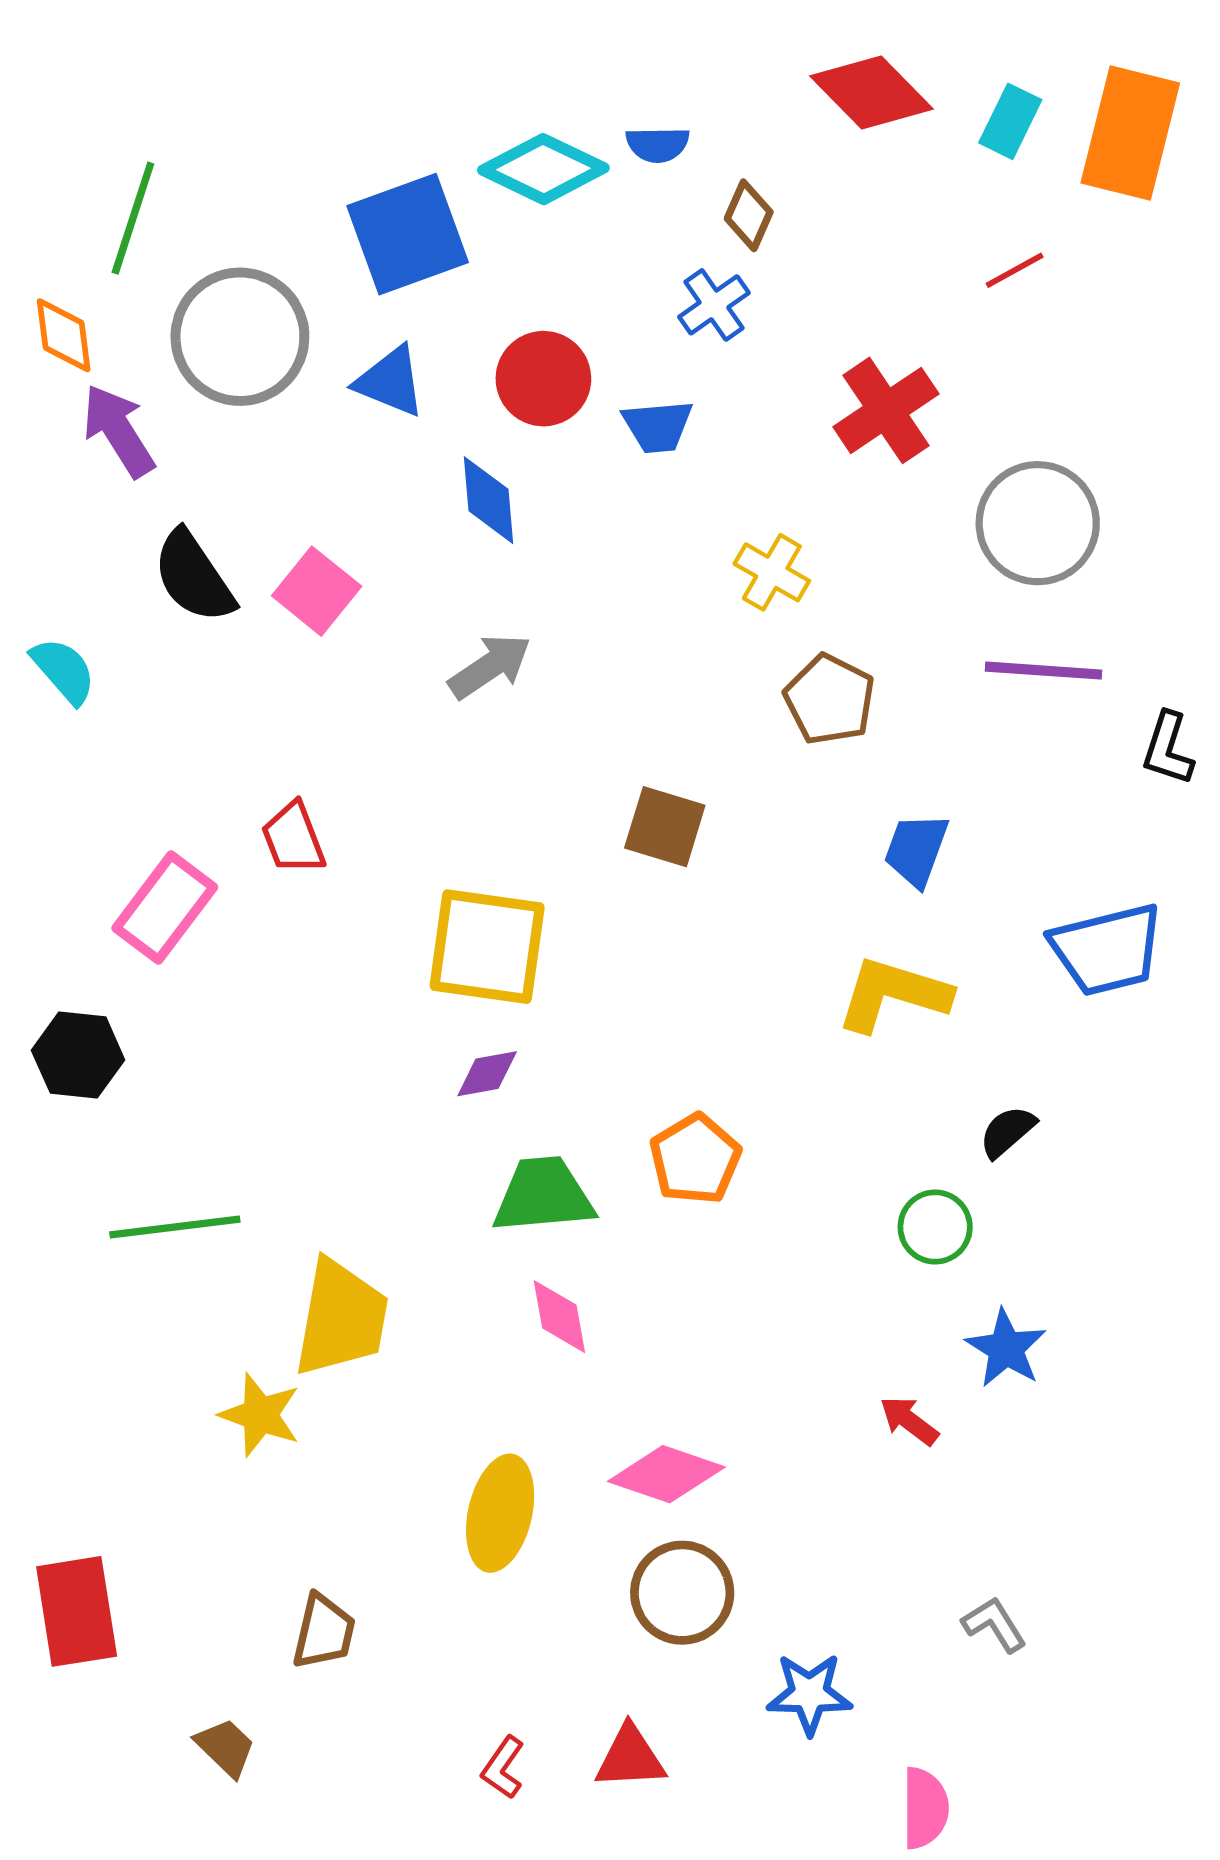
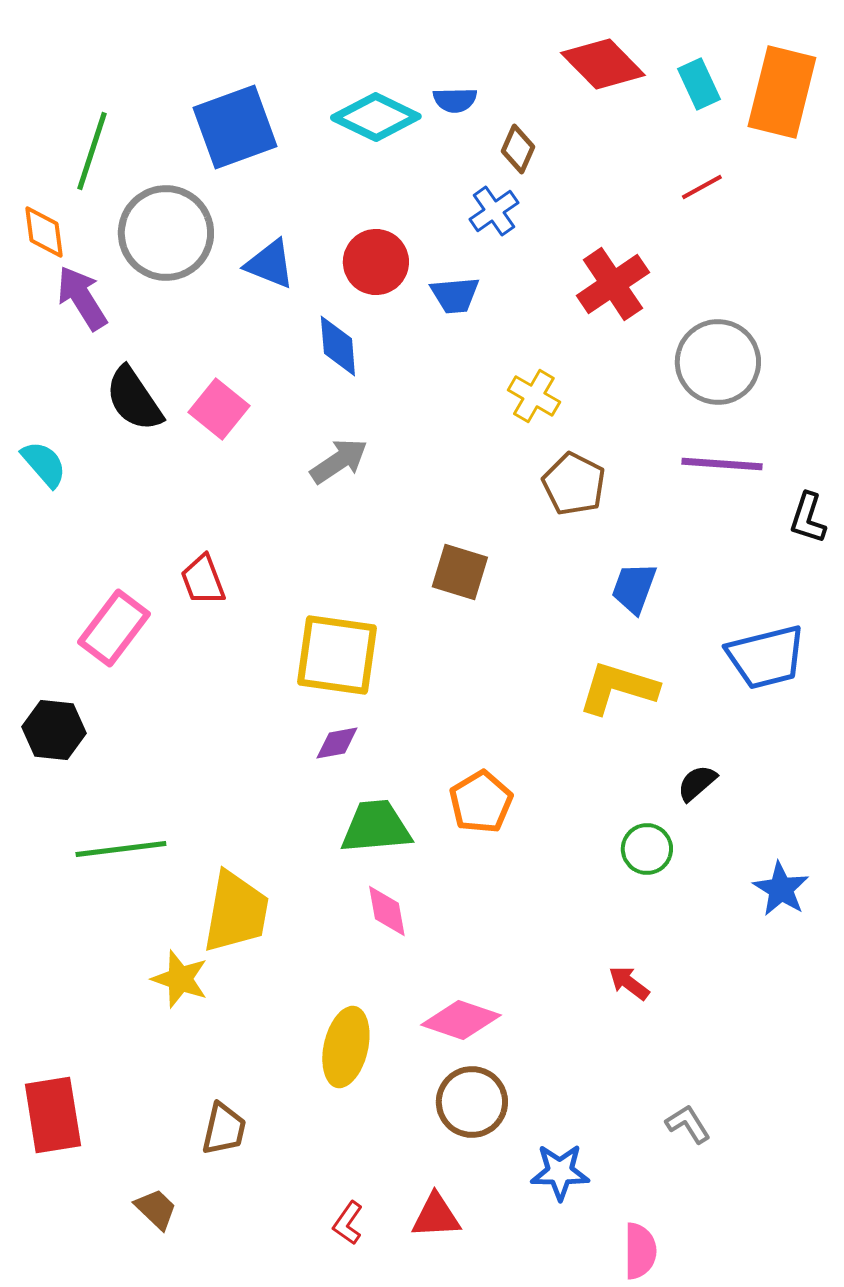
cyan rectangle: (1010, 121) -> (699, 84), turned -51
blue square: (408, 234) -> (235, 127), moved
blue star: (1006, 1348) -> (781, 889), moved

